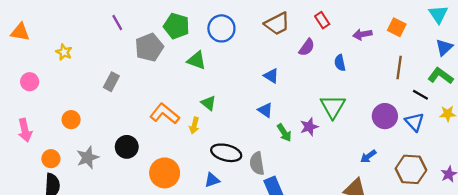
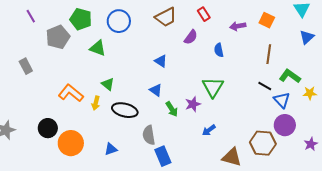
green L-shape: (441, 76) -> (290, 76), moved
gray rectangle: (111, 82) -> (26, 66), turned -56
black line: (420, 95) -> (265, 86), moved
purple circle: (385, 116) -> (285, 125), moved
black circle: (127, 147) -> (48, 128), moved
black ellipse: (226, 153) -> (125, 110), moved
blue arrow: (368, 156) -> (209, 130), moved
brown hexagon: (411, 169) -> (263, 143), moved

